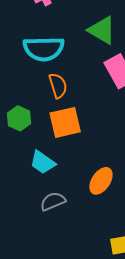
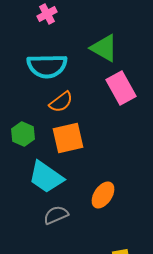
orange semicircle: (58, 86) -> (61, 102), turned 70
cyan trapezoid: (43, 162) -> (46, 177), size x1.4

